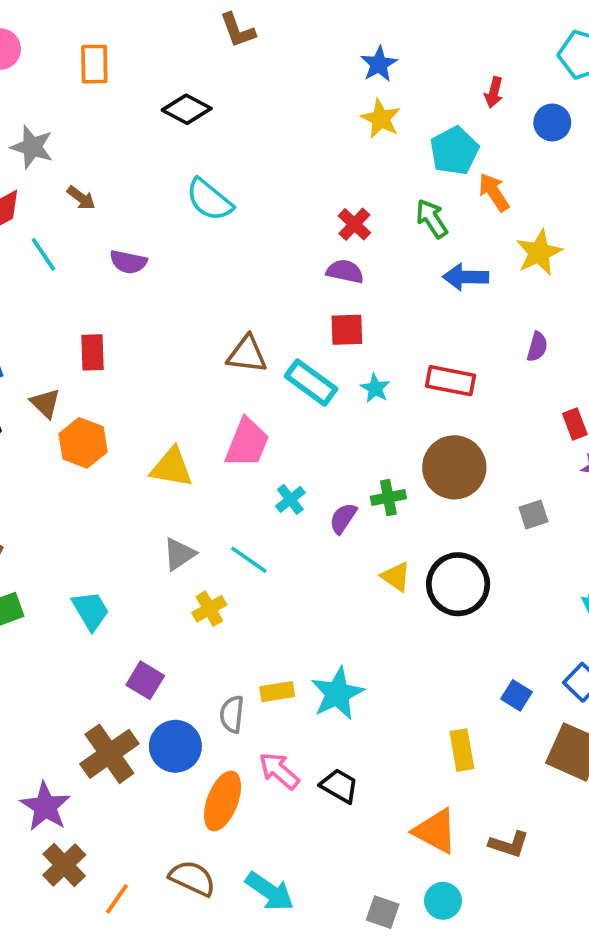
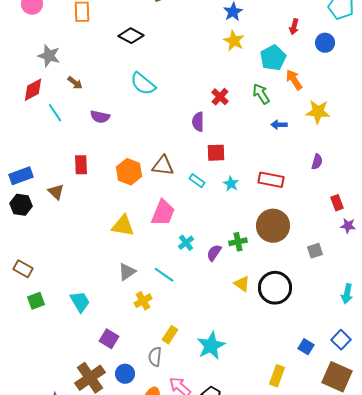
yellow star: (539, 253) -> (318, 112), turned 30
purple semicircle: (345, 271) -> (198, 122), moved, turned -102
blue arrow: (466, 277) -> (279, 125), size x0.7
cyan rectangle: (311, 383) -> (197, 181), size x0.6
orange hexagon: (83, 443) -> (129, 172), moved
yellow rectangle: (277, 692) -> (170, 335), moved, turned -48
blue circle: (175, 746) -> (125, 374), size x0.7
yellow rectangle: (462, 750) -> (277, 376), turned 30

